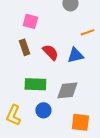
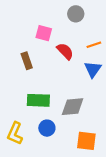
pink square: (30, 21) -> (44, 33), moved
red semicircle: (50, 52) -> (65, 51), moved
blue triangle: (75, 55) -> (93, 69), moved, turned -42

